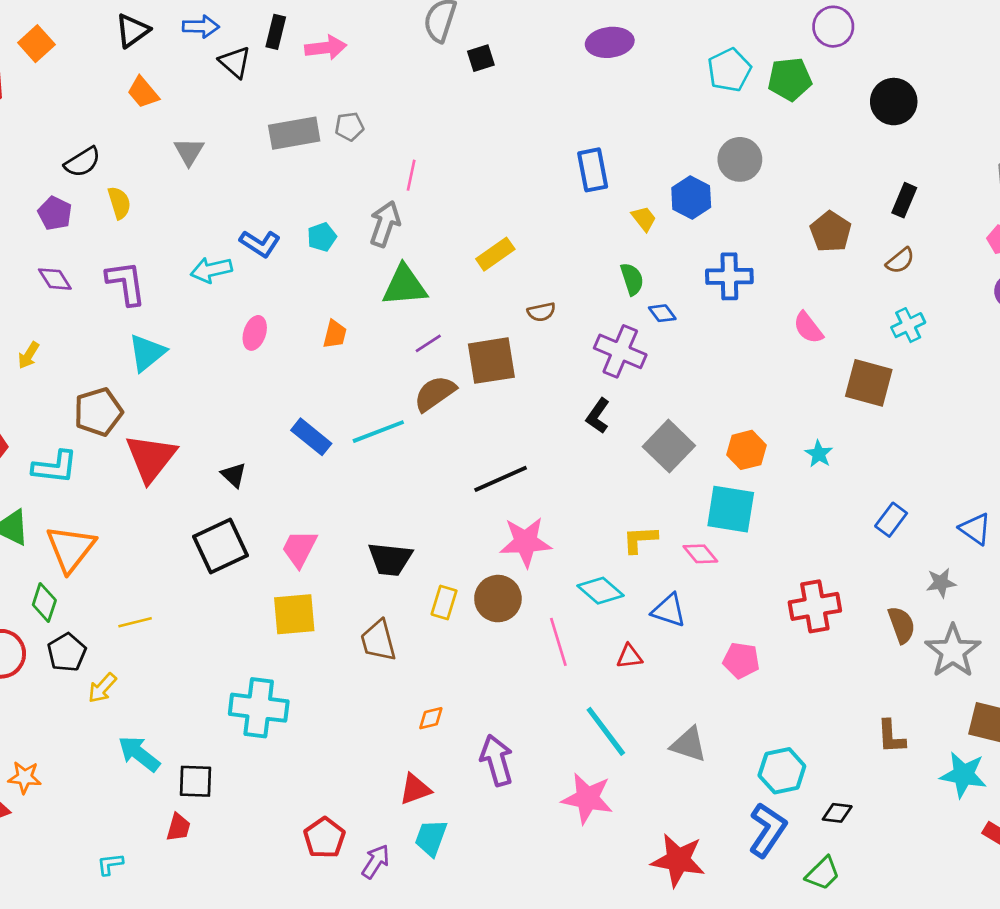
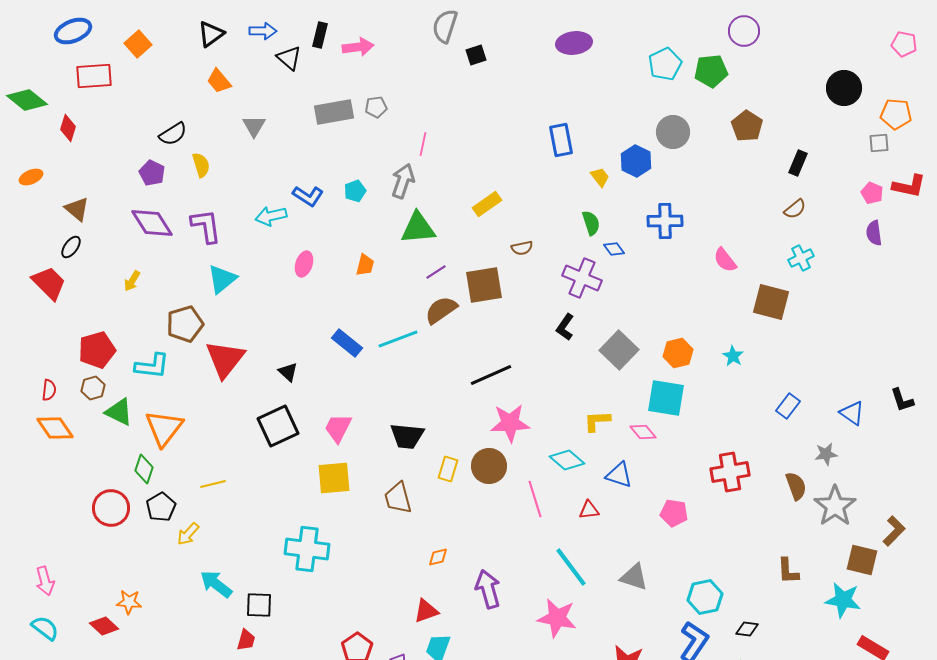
black circle: (894, 102) -> (844, 88), moved
brown pentagon: (831, 232) -> (747, 126), moved
purple diamond: (55, 279) -> (152, 223), size x1.6

